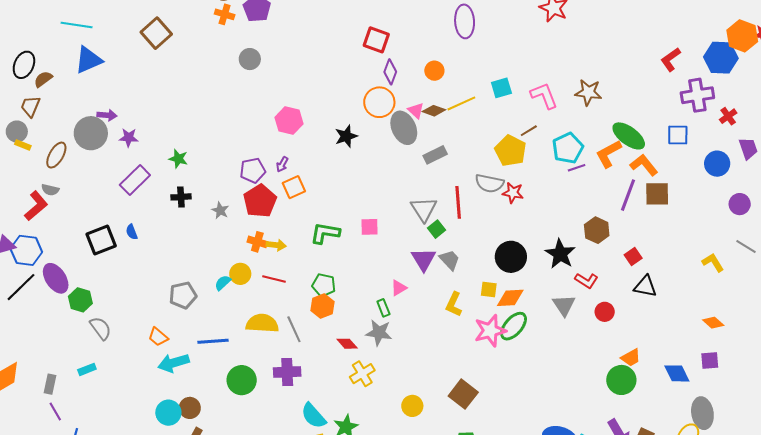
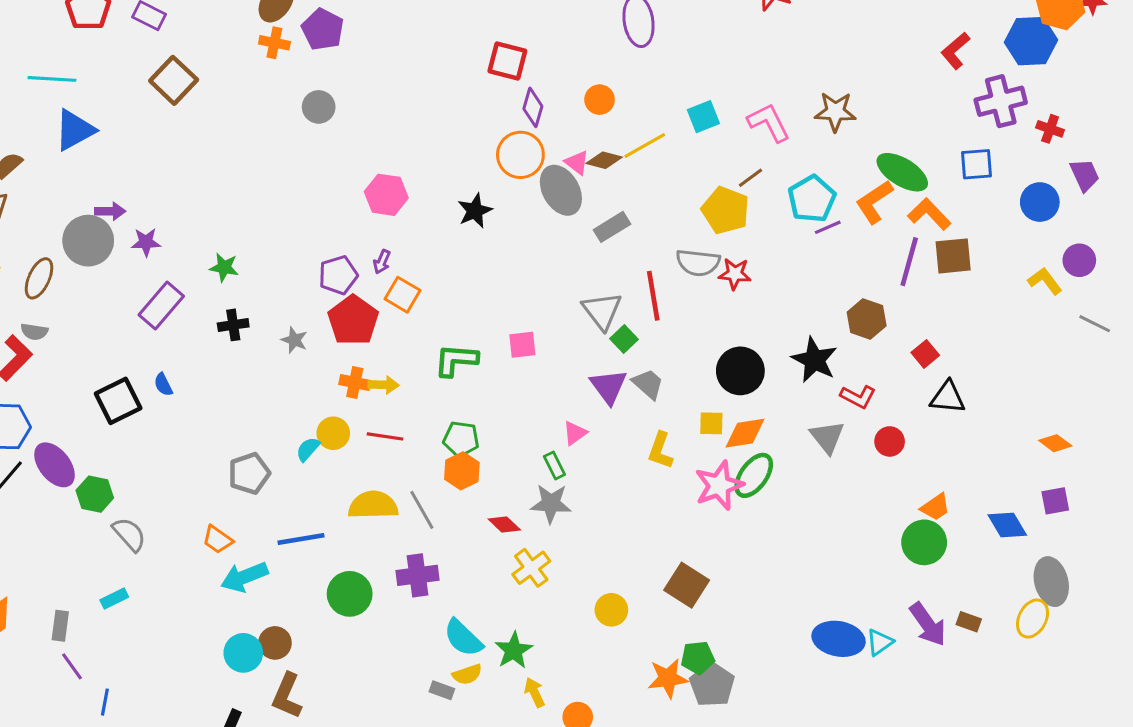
red cross: (728, 116) -> (1050, 129), turned -30
orange square: (294, 187) -> (403, 295), turned -30
yellow L-shape: (713, 263) -> (1045, 281), moved

